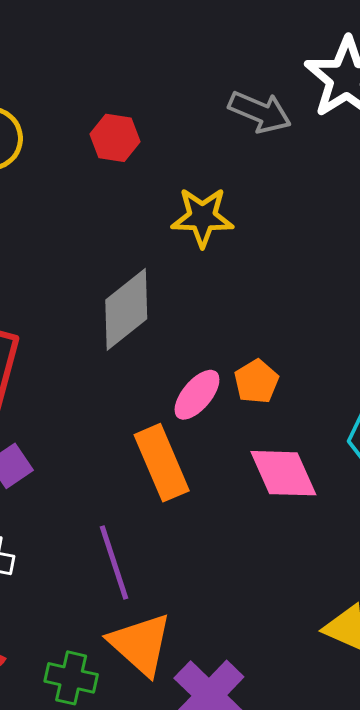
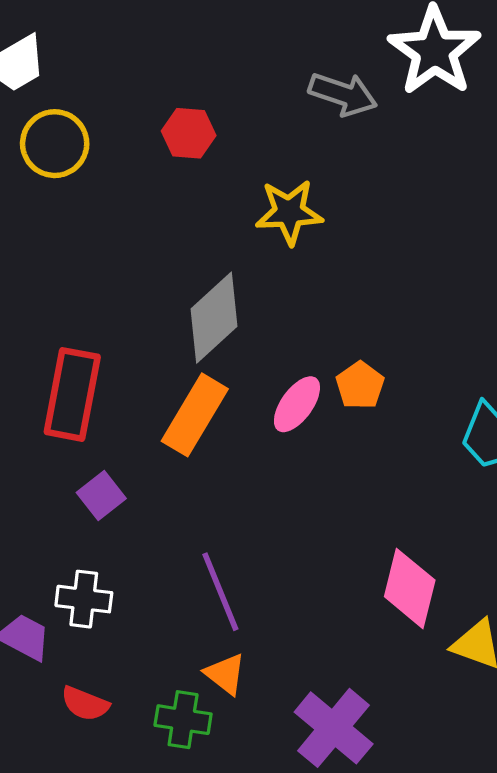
orange rectangle: (162, 463) -> (195, 415), moved, turned 58
pink diamond: (283, 473) -> (410, 588), moved, turned 42
orange triangle: (140, 644) -> (225, 674), moved, size x0.6

